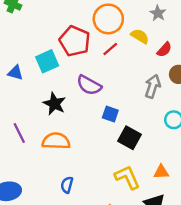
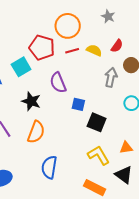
yellow semicircle: (140, 36) -> (94, 50), moved
red line: (110, 49) -> (72, 51), turned 32
purple semicircle: (89, 85) -> (58, 83), turned 45
orange semicircle: (56, 141) -> (36, 132), turned 115
blue semicircle: (67, 185) -> (49, 167), size x1.6

